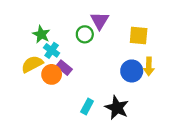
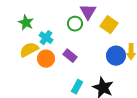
green star: (41, 34) -> (26, 23), moved
yellow square: (139, 35) -> (109, 25), moved, turned 30
purple rectangle: (64, 68) -> (70, 56), moved

